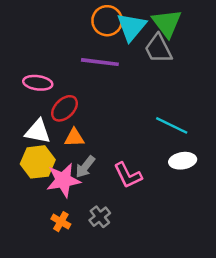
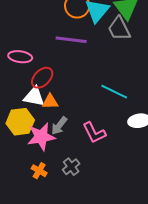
cyan line: (172, 125) -> (114, 92), moved
white triangle: (38, 131) -> (34, 97), moved

